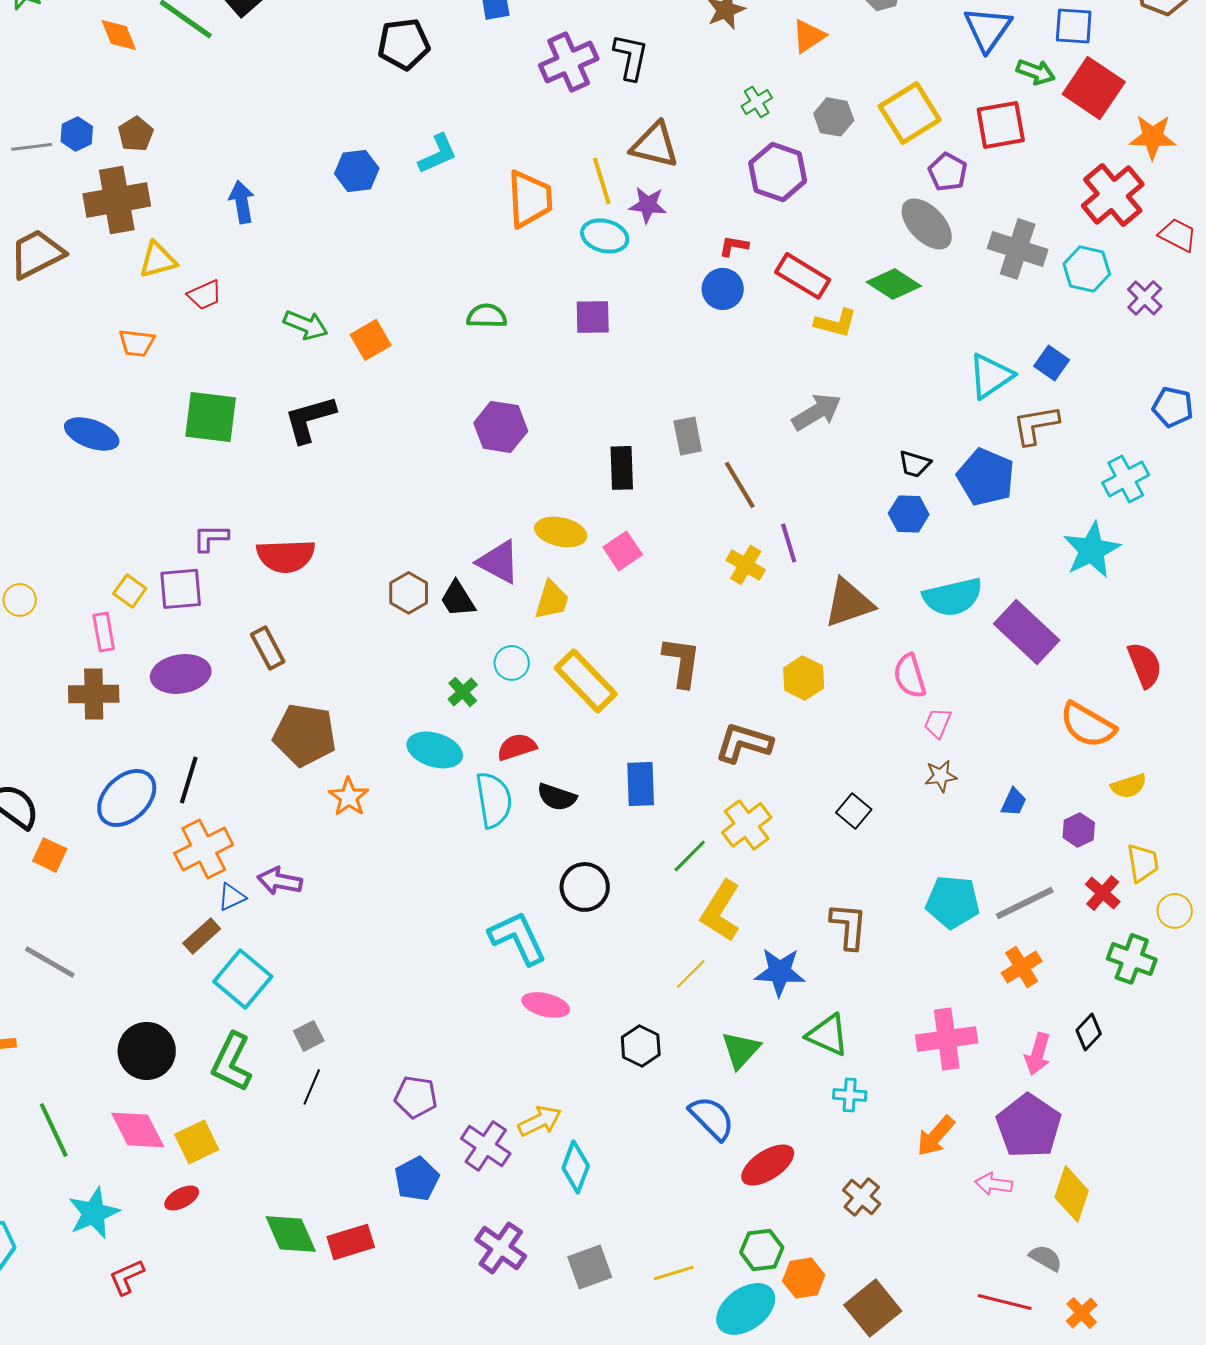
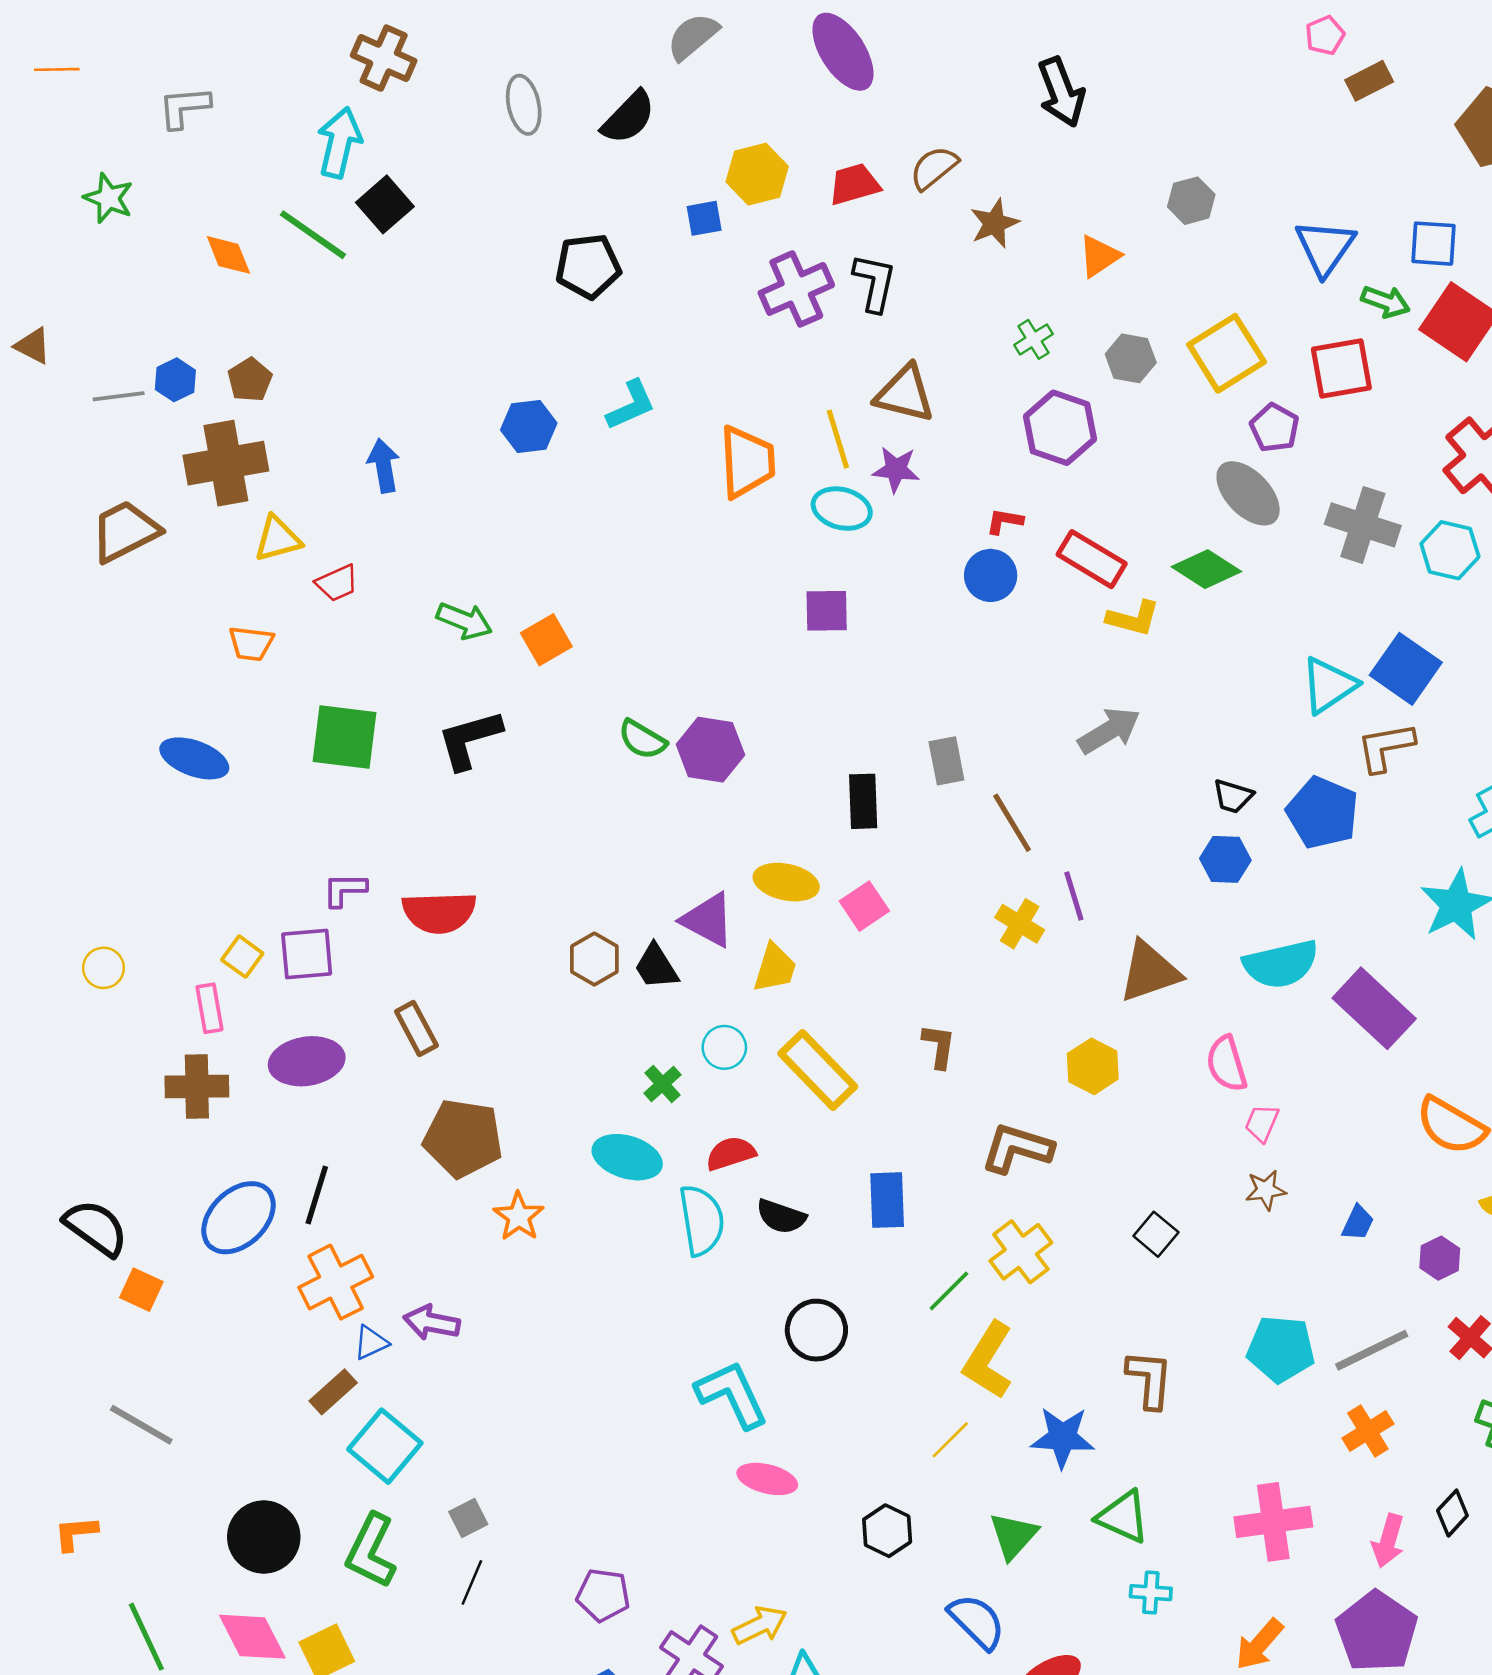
green semicircle: (487, 316) -> (642, 739), moved, turned -150
blue square: (1052, 363) -> (1406, 669), size x1.6
brown L-shape: (682, 662) -> (939, 1046), size x0.7

